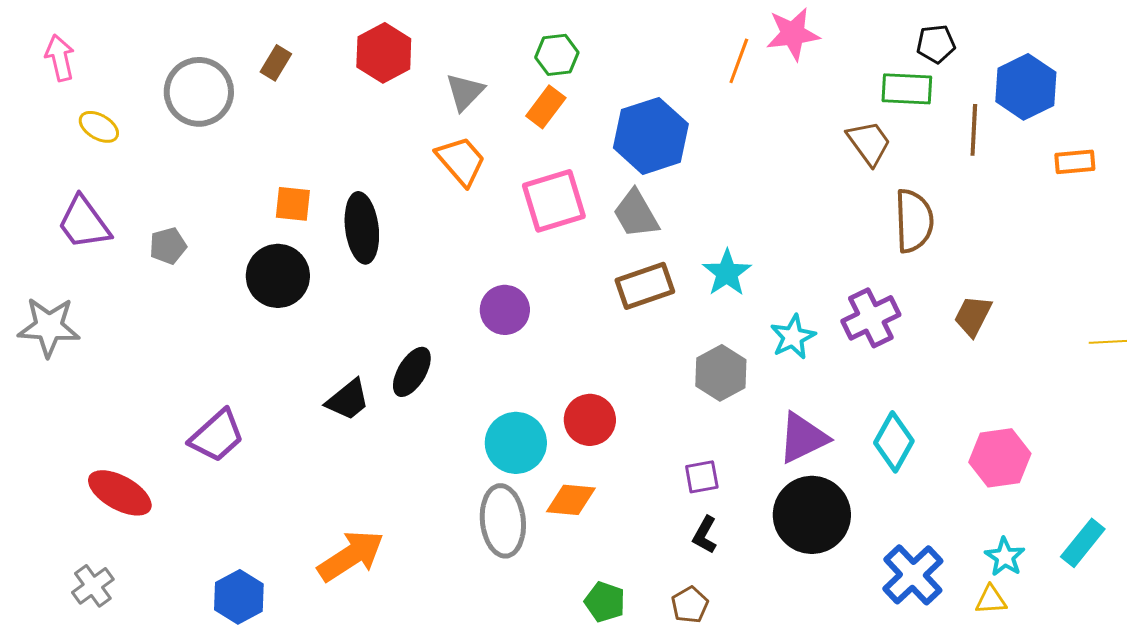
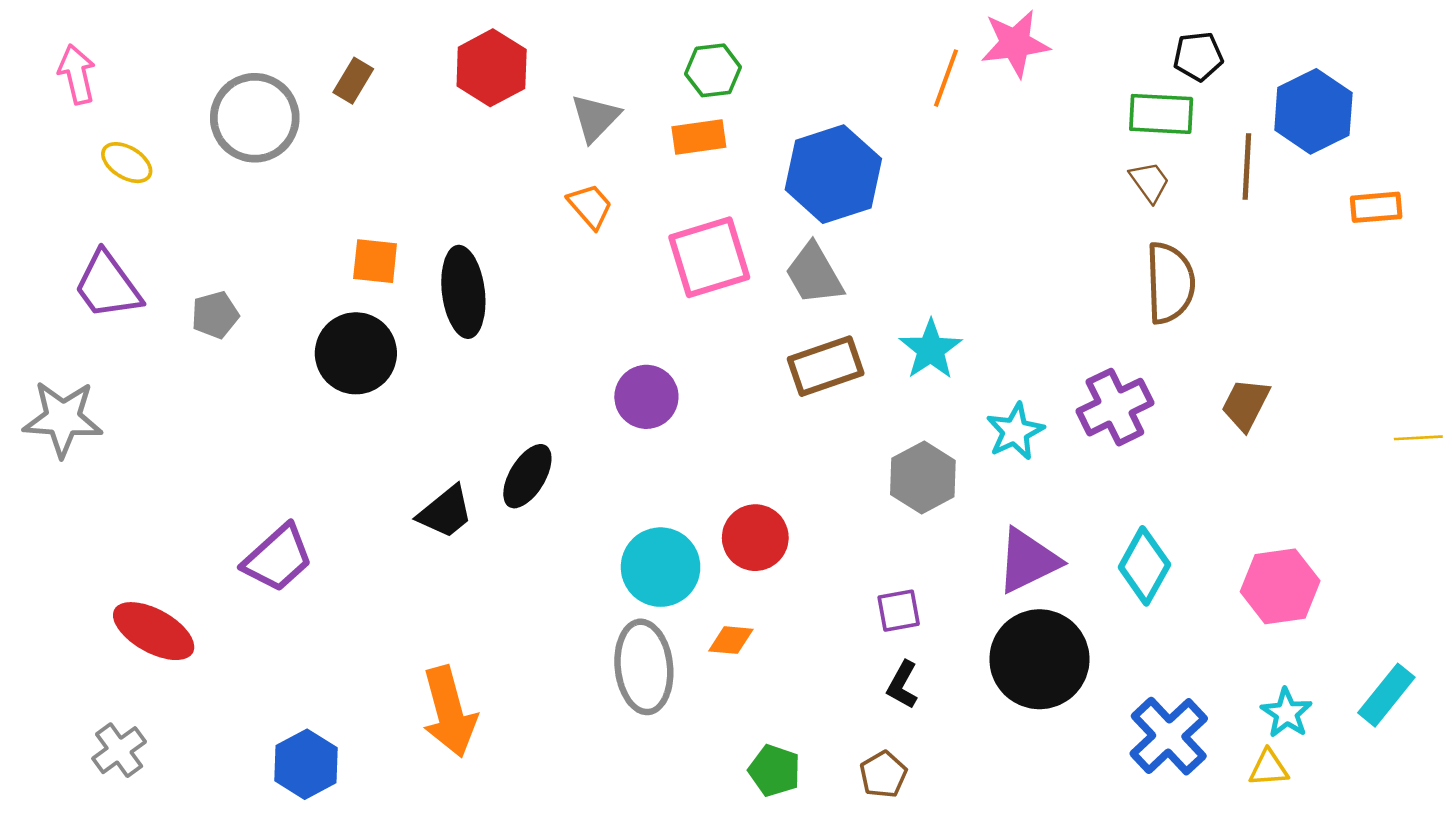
orange rectangle: (546, 107) -> (699, 137), turned 45
brown trapezoid: (869, 143) -> (1150, 182), moved, size x0.7
orange trapezoid: (461, 161) -> (590, 206), size x0.7
orange diamond: (571, 500) -> (731, 640), size x0.7
orange arrow: (351, 556) -> (449, 712), turned 108

